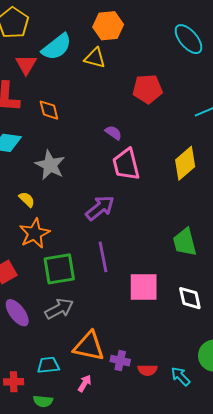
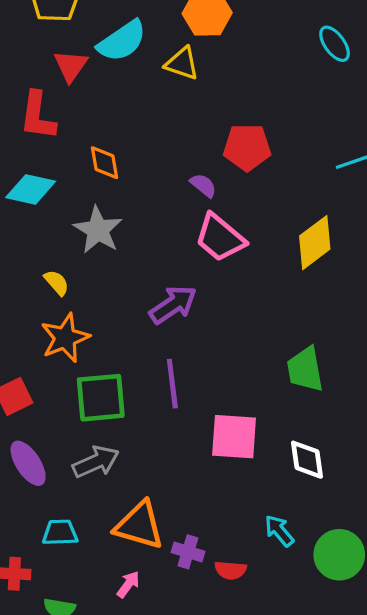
cyan ellipse: (188, 39) -> (335, 44), size x0.7
red pentagon: (148, 89) -> (247, 147), moved
orange diamond: (49, 110) -> (105, 163), moved
pink trapezoid: (126, 164) -> (220, 238), turned -40
cyan trapezoid: (48, 365) -> (60, 533), moved
cyan arrow: (181, 376) -> (279, 531), moved

